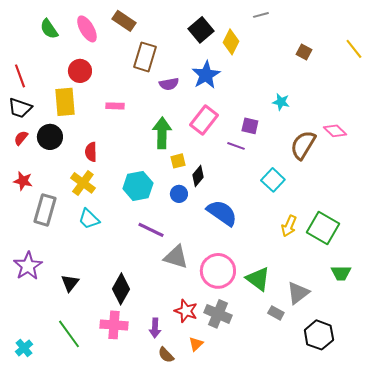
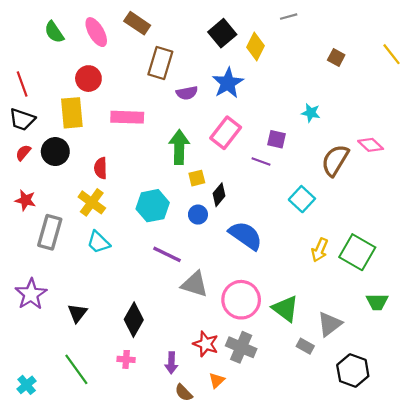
pink rectangle: (115, 106) -> (127, 117), size x1.6
pink cross: (114, 325) -> (126, 359), size x0.6

